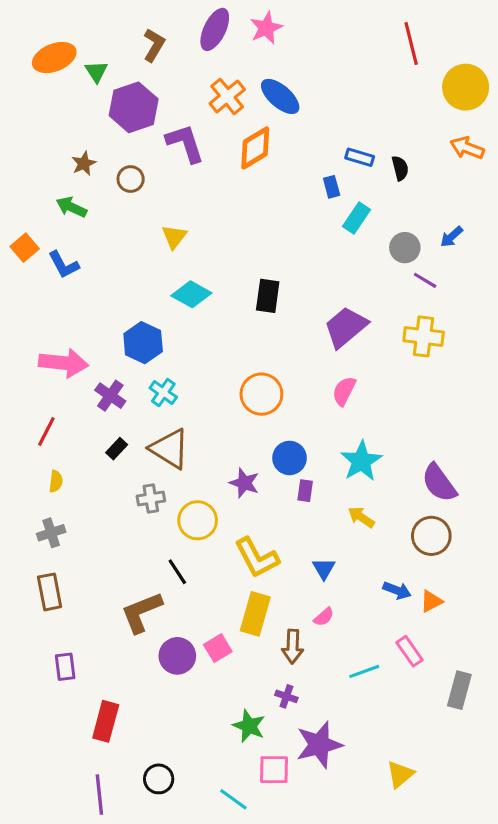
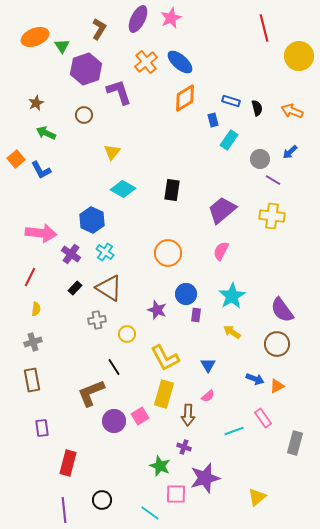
orange diamond: (255, 148) -> (185, 98), moved
orange arrow: (467, 148) -> (292, 111), moved
brown star: (84, 163) -> (36, 103), moved
yellow circle: (198, 520) -> (127, 334), size x0.7

